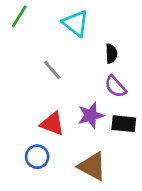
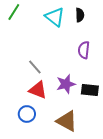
black semicircle: (111, 54) -> (80, 15), moved
gray line: (52, 70) -> (35, 67), moved
purple semicircle: (115, 87) -> (84, 50), moved, turned 48

